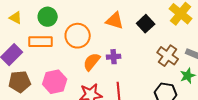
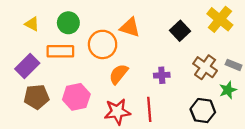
orange triangle: (115, 21) -> (130, 27), moved
purple cross: (114, 57) -> (162, 75), moved

